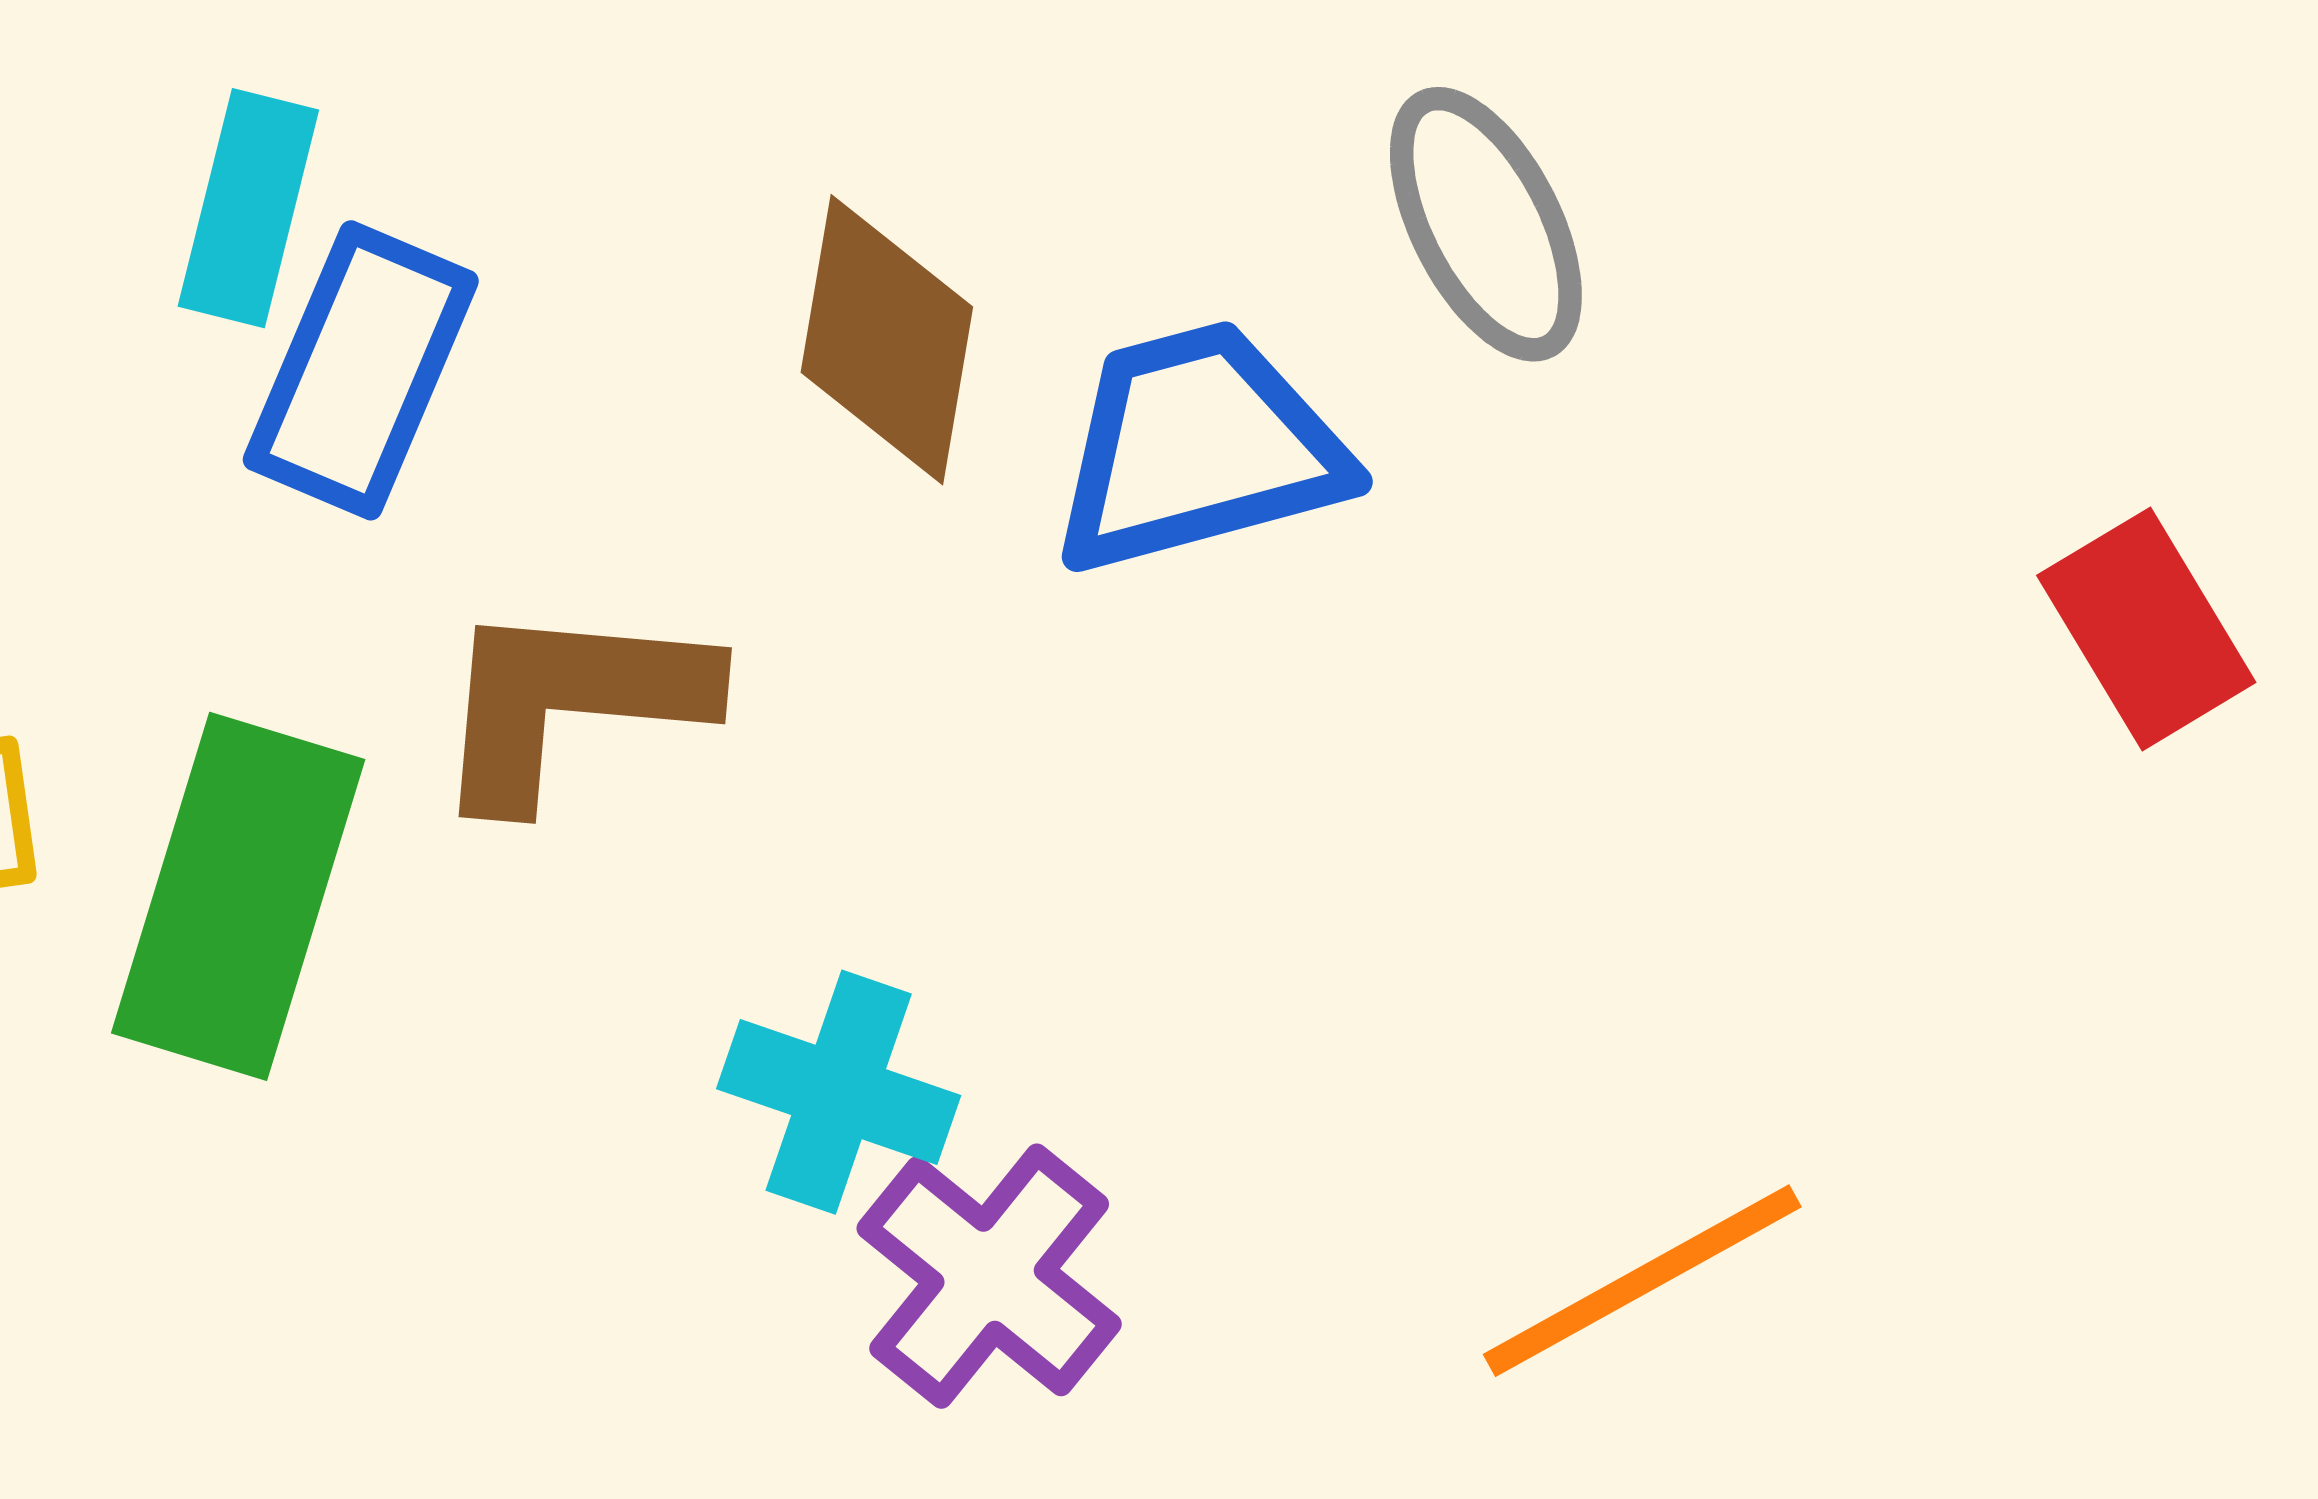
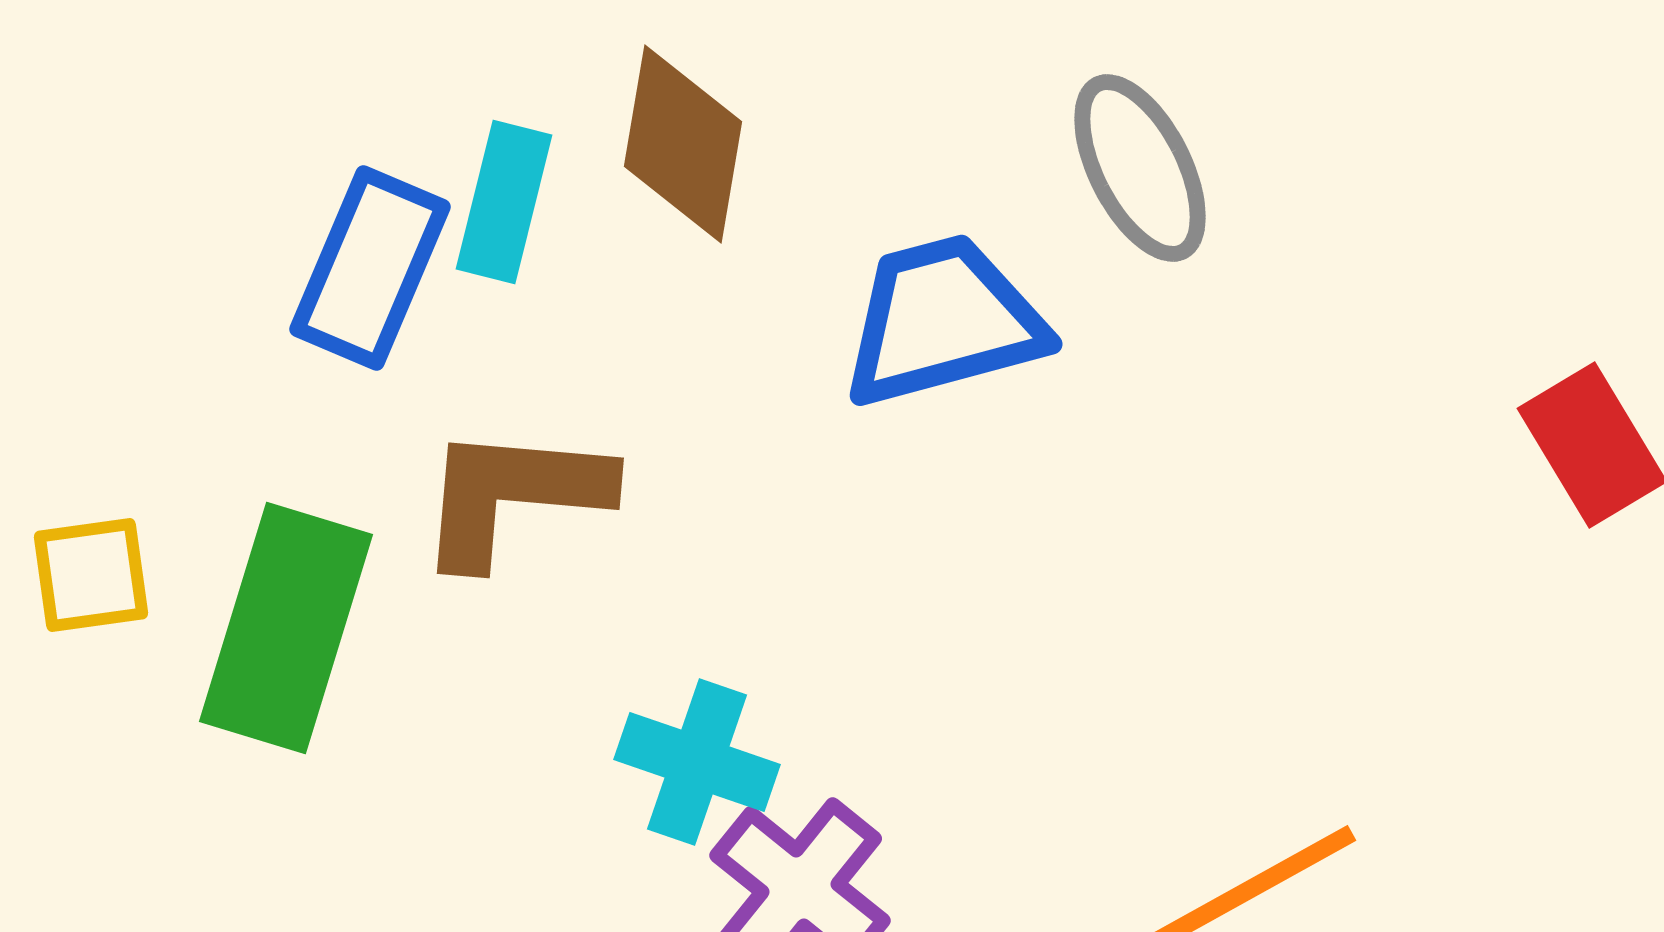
cyan rectangle: (248, 208) -> (504, 202), moved
brown diamond: (887, 340) -> (683, 144), moved

